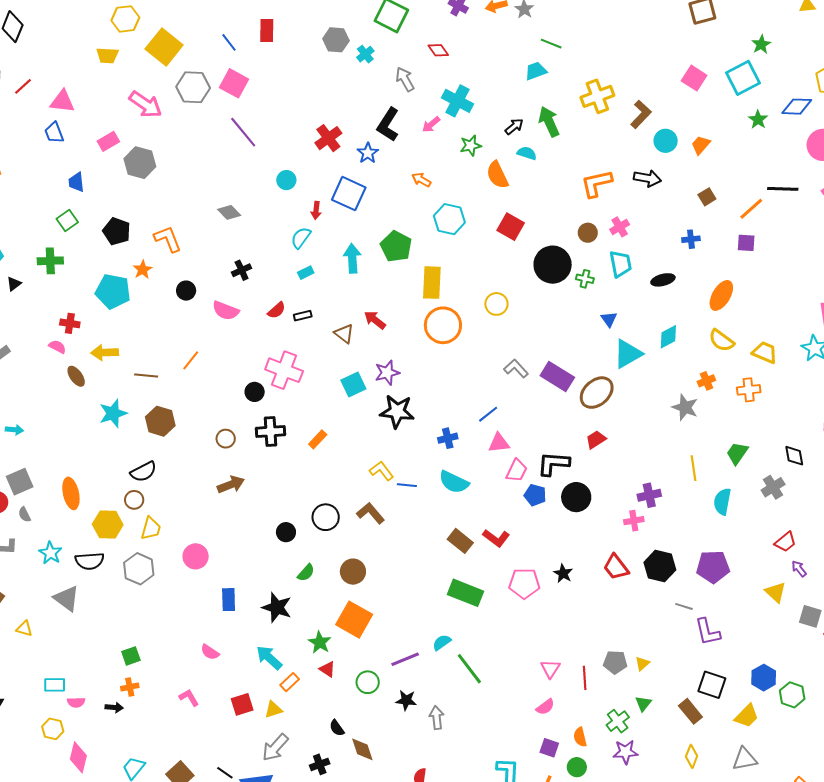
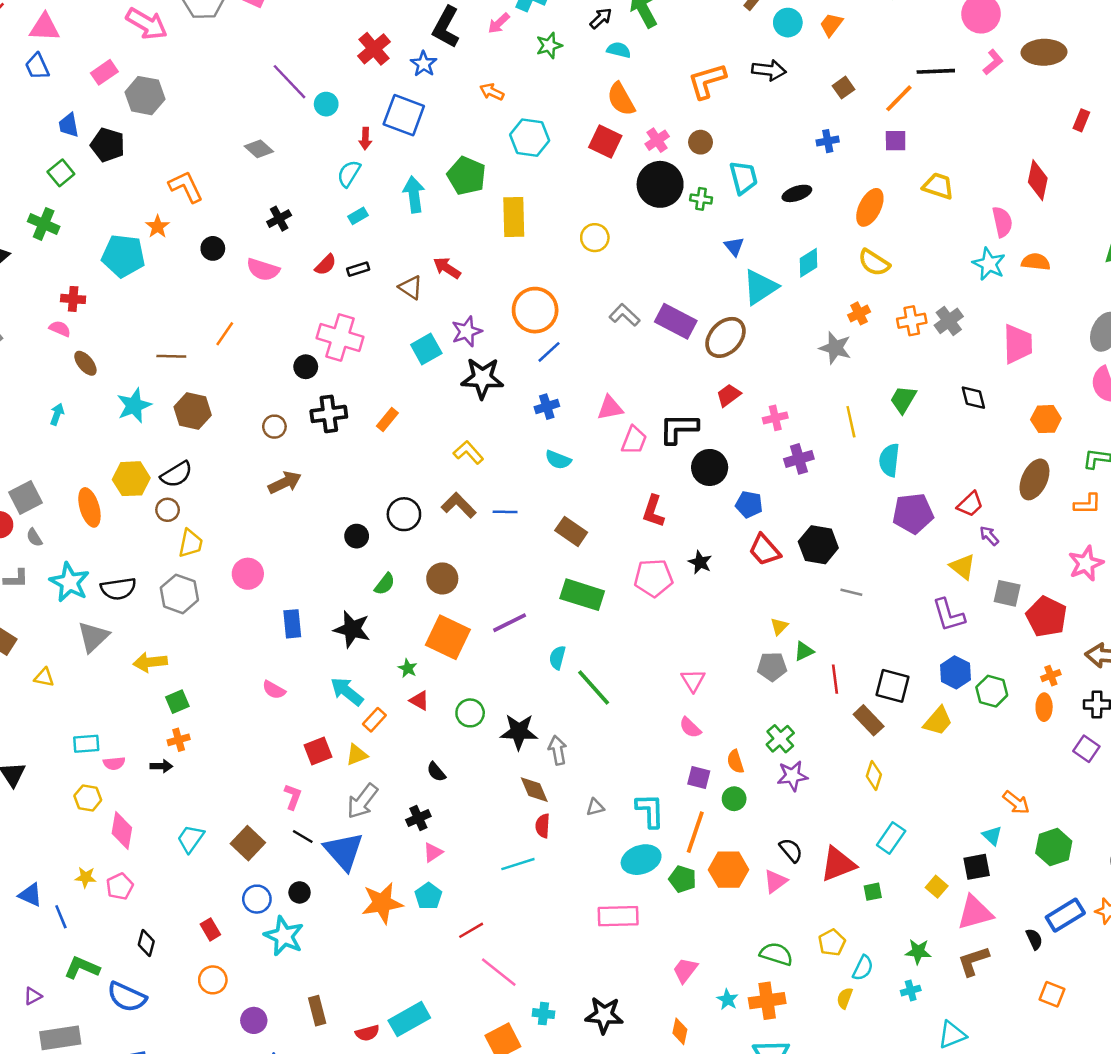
purple line: (243, 132) -> (289, 82), moved
orange semicircle: (497, 175) -> (621, 99), moved
pink cross: (620, 227) -> (657, 140), moved
black pentagon: (117, 231) -> (108, 145), moved
green cross: (50, 261) -> (44, 224), turned 30
orange circle: (443, 325) -> (535, 310), moved
yellow trapezoid: (765, 352) -> (938, 186), moved
yellow arrow: (105, 353) -> (150, 662), moved
blue line: (488, 414) -> (549, 352), moved
cyan arrow: (14, 430) -> (57, 414), moved, turned -72
cyan semicircle: (454, 482) -> (558, 460), size x0.7
blue line: (407, 485) -> (505, 512), moved
gray cross: (773, 487) -> (949, 321), moved
blue pentagon: (535, 495) -> (749, 504), moved
pink cross: (634, 521) -> (775, 418), moved
yellow hexagon: (108, 525) -> (131, 479), moved
red L-shape: (496, 538) -> (653, 511), moved, turned 76
cyan star: (50, 553) -> (69, 582), size x1.4
purple pentagon: (713, 567) -> (913, 513), moved
gray triangle: (67, 599) -> (93, 637), turned 44
purple L-shape: (708, 632) -> (949, 615), moved
green star: (320, 642) -> (408, 668), size x0.7
cyan semicircle: (442, 642) -> (557, 658), turned -36
purple line: (405, 659) -> (510, 623), moved
yellow triangle: (642, 664) -> (779, 626), moved
red line: (585, 678) -> (835, 679), moved
pink L-shape: (189, 698) -> (293, 797), moved, turned 55
black star: (406, 700) -> (519, 732), size x1.4
green triangle: (643, 703) -> (804, 651), moved, turned 30
pink semicircle: (545, 707) -> (690, 728), turned 84
brown diamond: (362, 749) -> (534, 790), moved
gray triangle: (745, 759) -> (595, 807), moved, size x0.6

